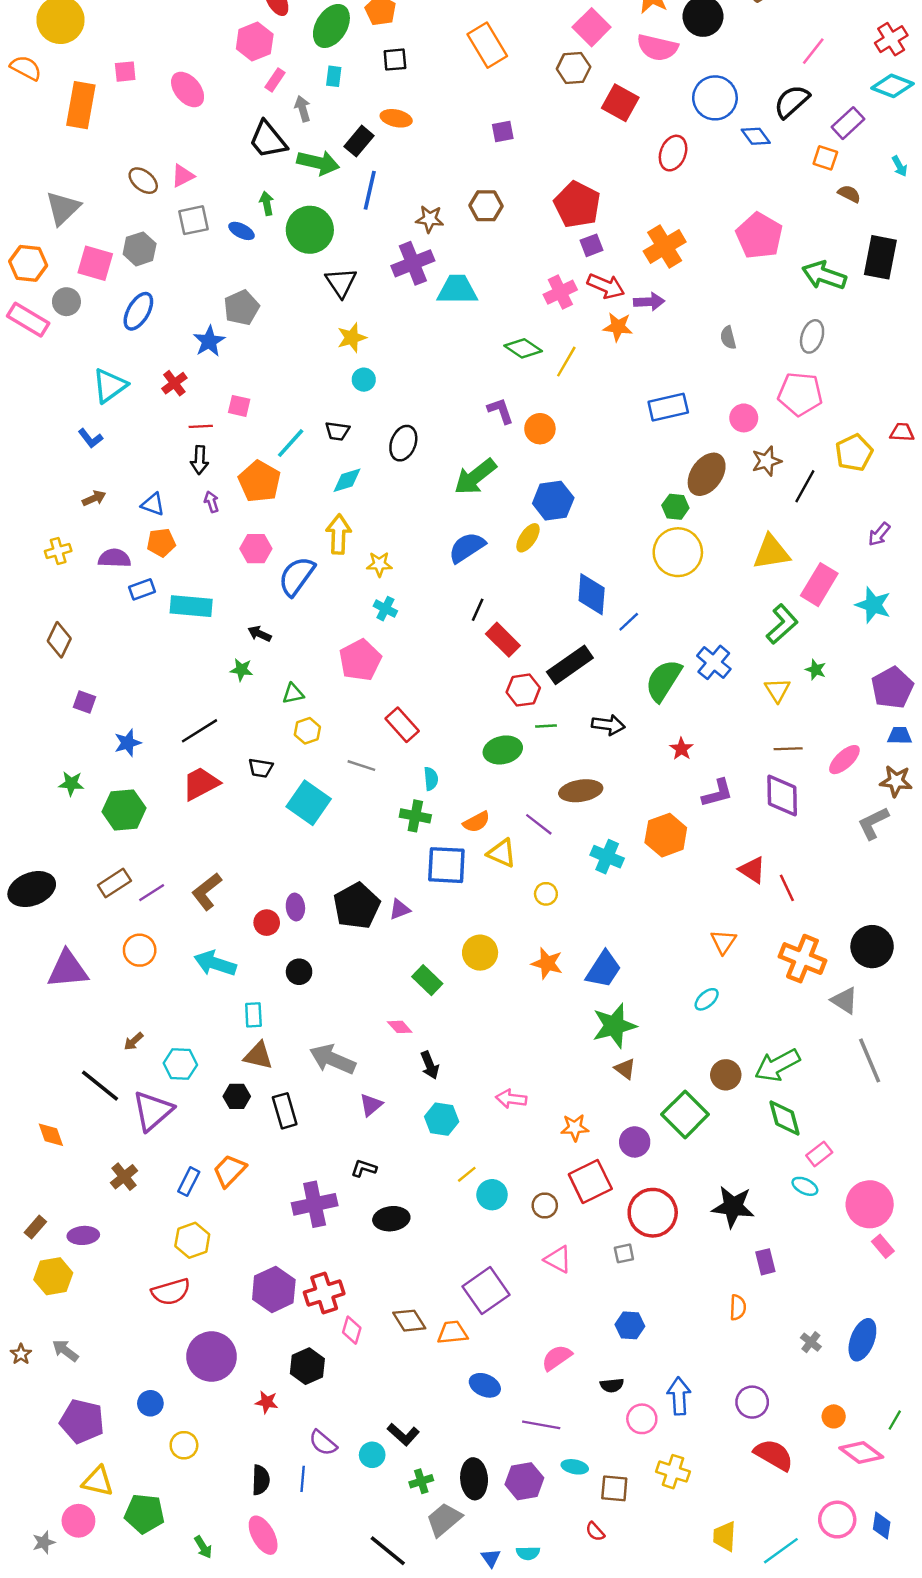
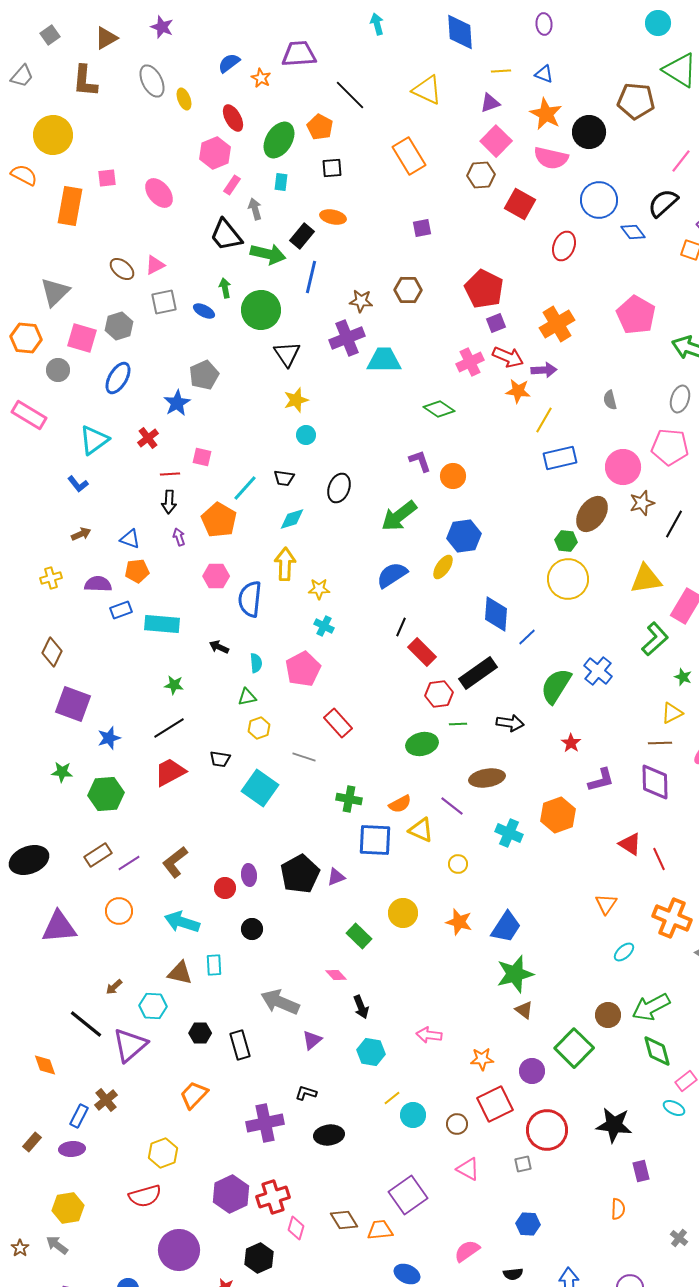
pink rectangle: (28, 320) -> (29, 415), moved
yellow line: (566, 362) -> (544, 420), moved
pink circle: (744, 418) -> (623, 467), size x1.5
blue semicircle: (297, 576) -> (250, 599), turned -30
green star: (241, 670) -> (174, 685), moved
yellow triangle: (777, 690) -> (672, 713), moved, turned 35
purple square: (84, 702) -> (73, 704), size x1.8
cyan semicircle: (431, 779) -> (256, 663), moved
cyan ellipse: (707, 999) -> (624, 952), moved
brown triangle: (258, 1056) -> (180, 973), moved
blue rectangle: (189, 1182) -> (79, 1116), moved
yellow hexagon: (53, 1276) -> (68, 1208), moved

